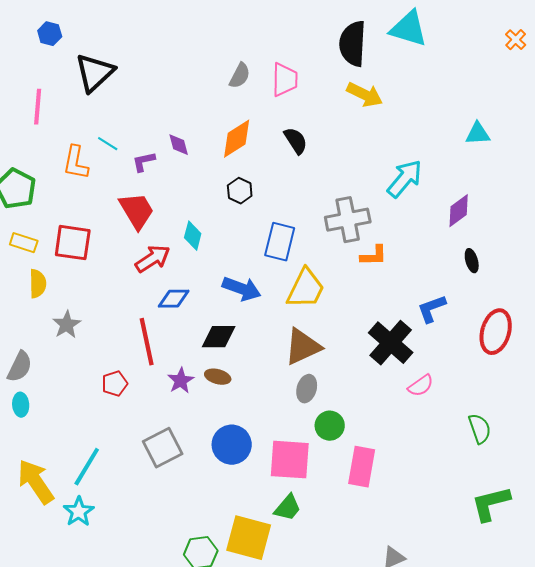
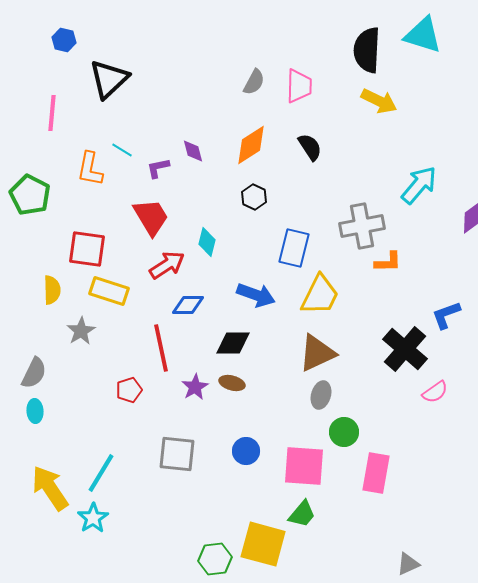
yellow rectangle: (24, 243) -> (109, 291), moved, size x1.4
blue circle: (232, 445) -> (246, 451), size x0.7
gray square: (163, 448) -> (177, 454), turned 33

